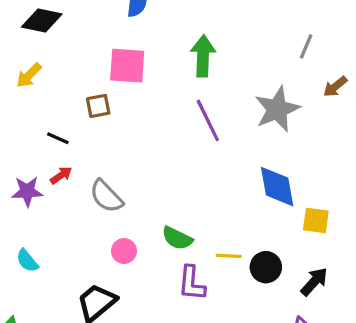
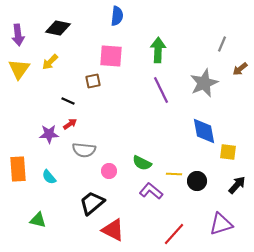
gray semicircle: (106, 196) -> (84, 150), moved, turned -40
black arrow: (314, 282) -> (237, 185), moved
purple L-shape: (192, 283) -> (151, 191), turned 125

